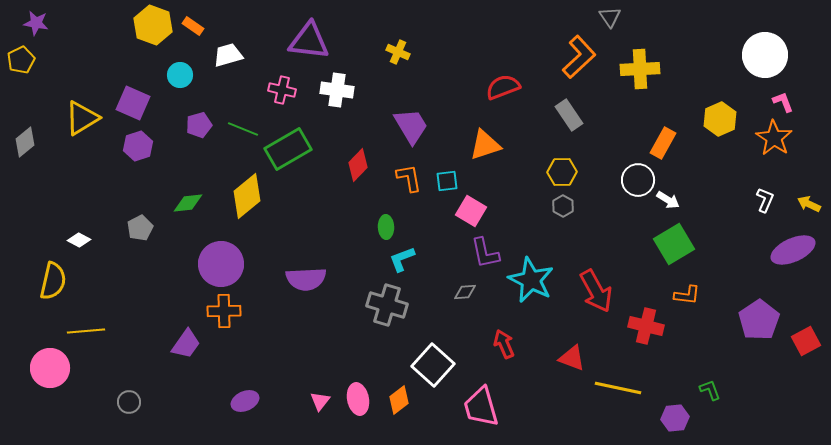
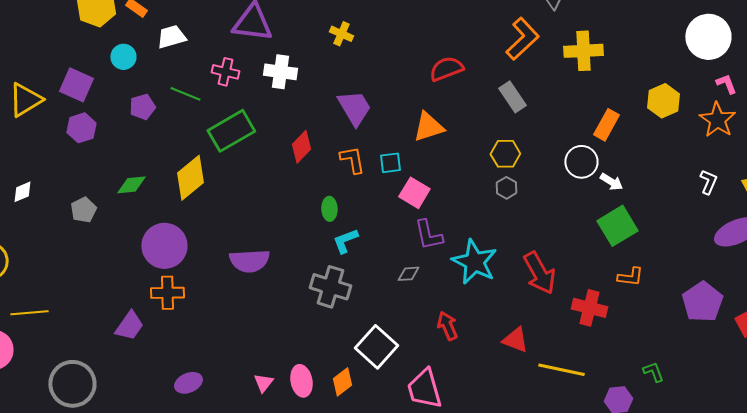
green line: (243, 129) -> (185, 94), moved
white diamond: (79, 240) -> (22, 192), moved, turned -50
gray circle: (129, 402) -> (72, 384), size x2.0

